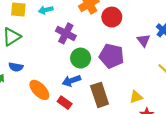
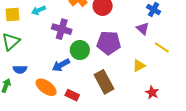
purple triangle: (144, 40) -> (143, 29), moved
blue arrow: (71, 81) -> (61, 65), moved
yellow triangle: (136, 97) -> (139, 66), moved

